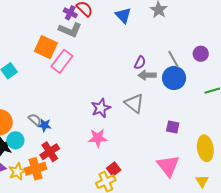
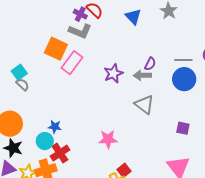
gray line: (173, 59) -> (183, 60), turned -60
gray arrow: (147, 75) -> (142, 75), moved
purple star: (101, 108) -> (113, 73), moved
gray semicircle: (35, 120) -> (22, 84), moved
cyan circle: (15, 140) -> (45, 141), moved

